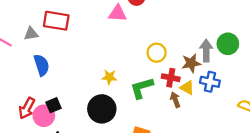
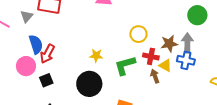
gray triangle: (31, 34) -> (27, 16), turned -40
green circle: (228, 44) -> (197, 15), moved
gray arrow: (206, 51) -> (187, 43), moved
red arrow: (27, 108) -> (47, 54), moved
pink circle: (44, 116) -> (26, 66), moved

